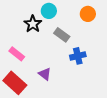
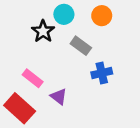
orange circle: (88, 14) -> (102, 16), moved
pink rectangle: (17, 54) -> (33, 78), moved

